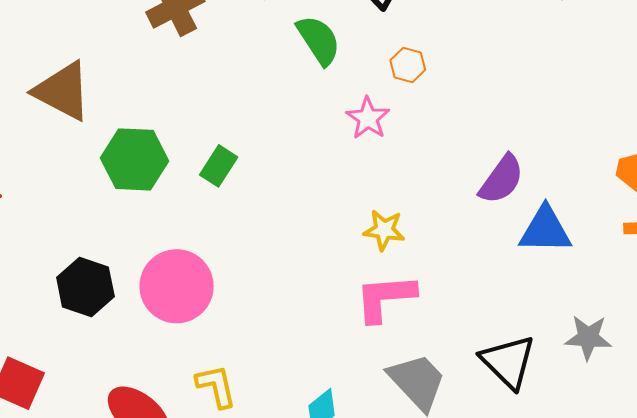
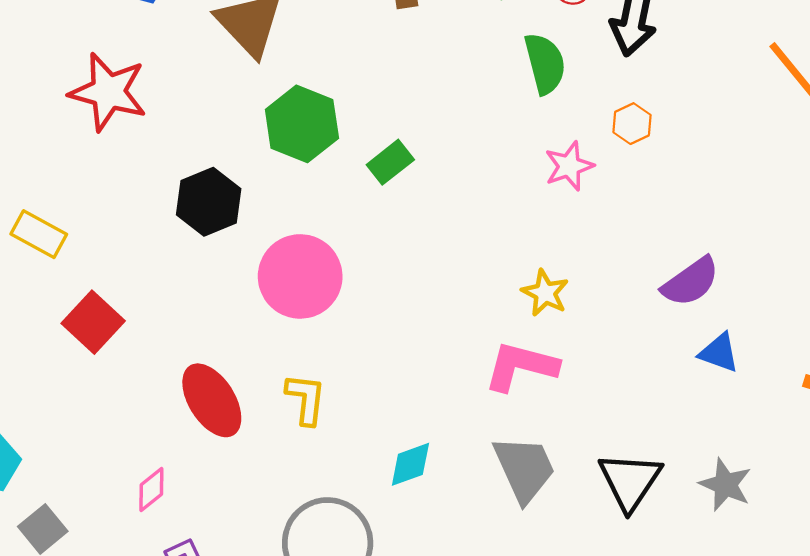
blue triangle: (545, 230) -> (719, 353), size x0.7
black hexagon: (85, 287) -> (209, 202), moved

